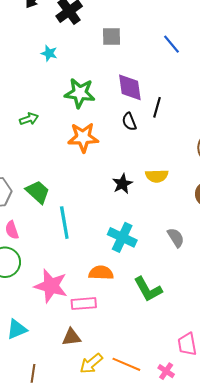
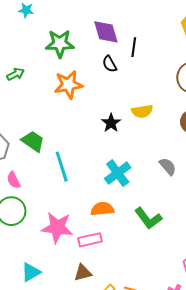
cyan cross: (122, 237) -> (118, 173), turned 36

